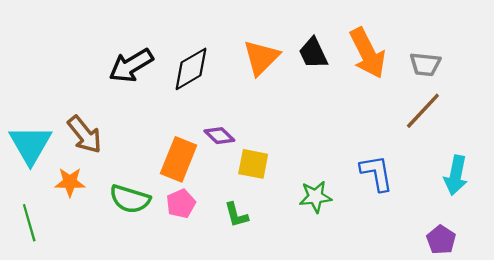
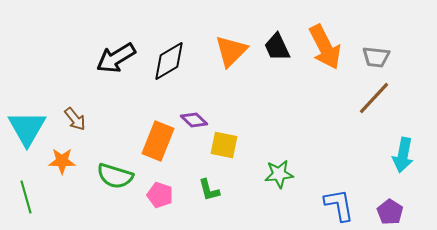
brown arrow: (85, 135) -> (75, 119), size x0.7
blue L-shape: (377, 173) -> (339, 205), moved
pink pentagon: (181, 204) -> (160, 195), moved, turned -30

